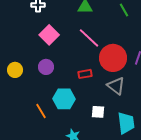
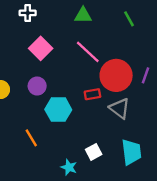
red rectangle: (85, 74) -> (92, 94), moved
cyan hexagon: (64, 99) -> (58, 110), moved
white square: (98, 112) -> (94, 152), moved, turned -32

